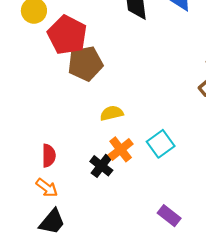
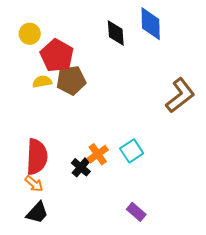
yellow semicircle: (112, 113) -> (42, 82), moved
red semicircle: (49, 156) -> (37, 157), size x1.8

